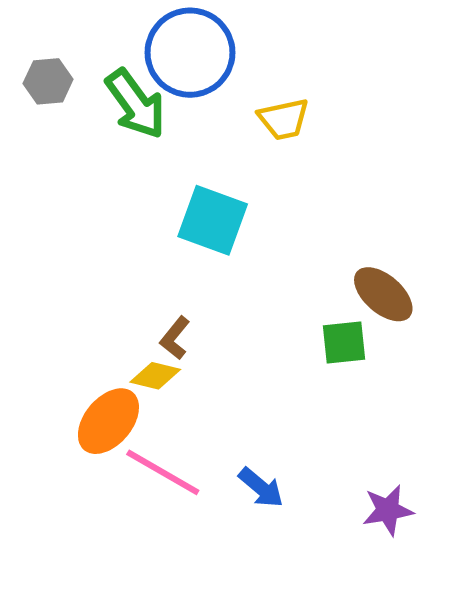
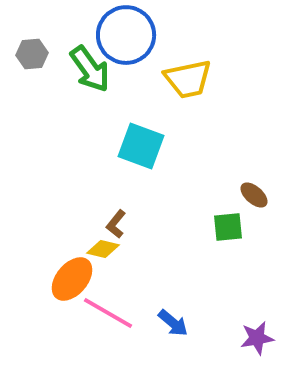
yellow trapezoid: (284, 119) -> (188, 79), size x1.4
brown ellipse: (383, 294) -> (254, 195), size x0.7

